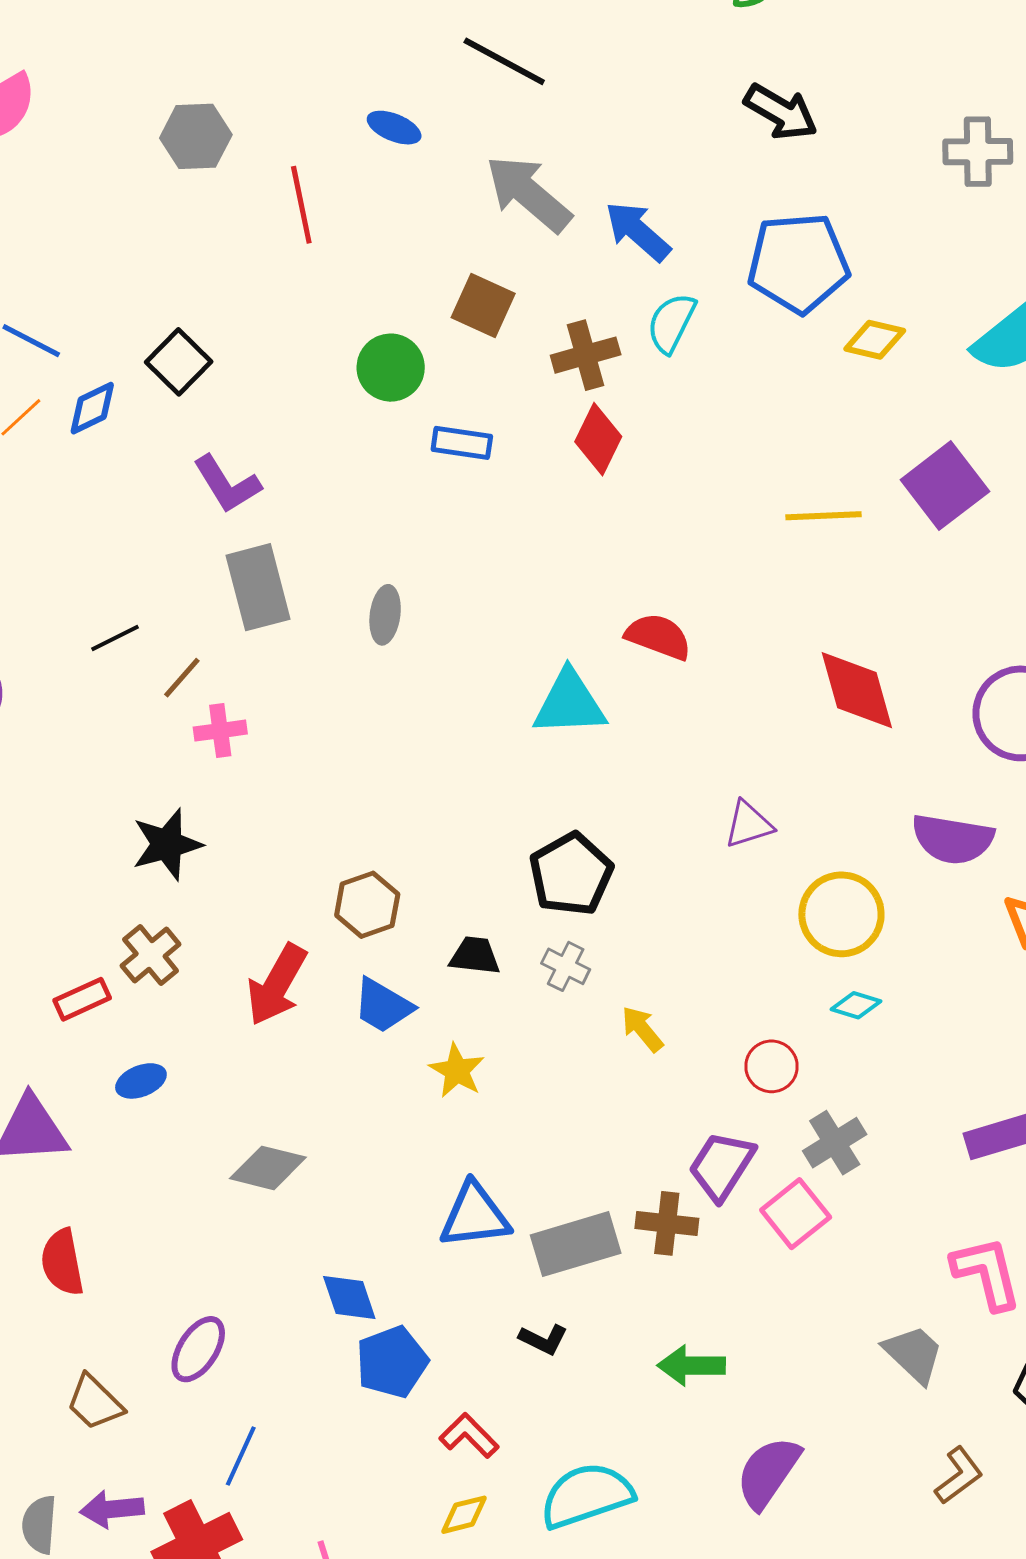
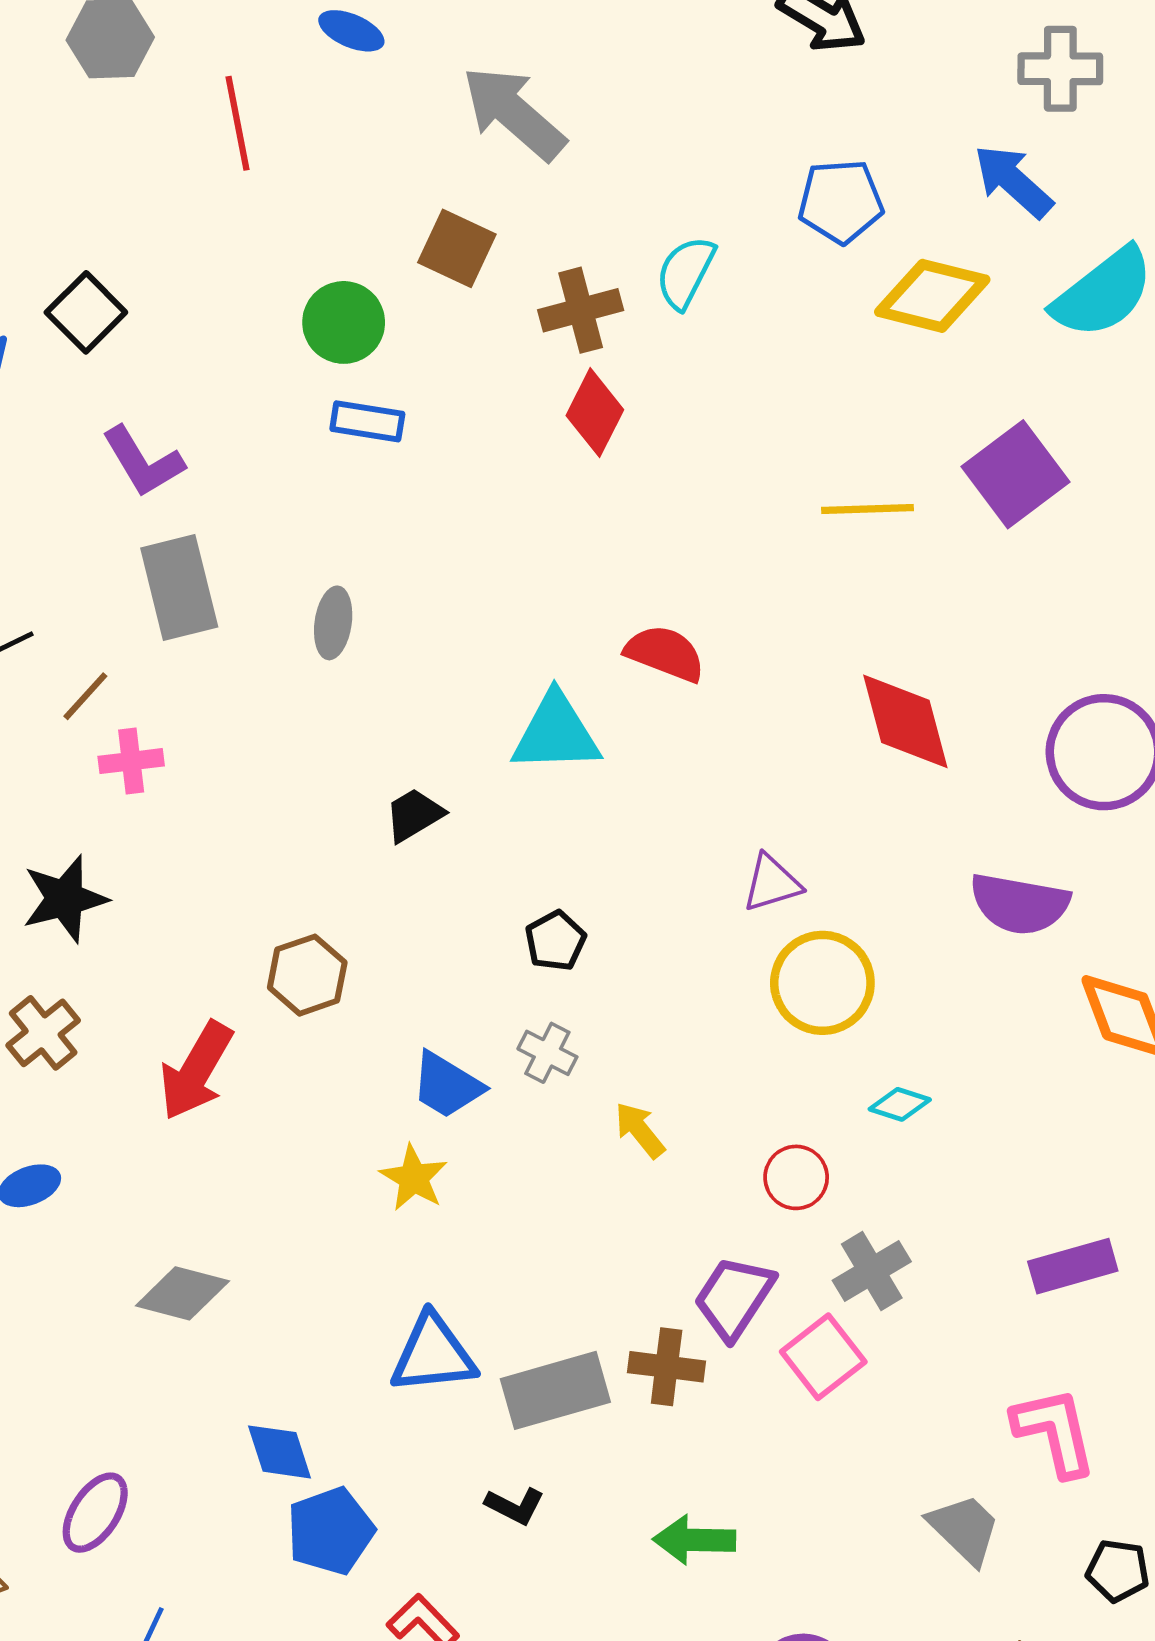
blue arrow: (638, 231) -> (1013, 181), moved
blue pentagon: (798, 263) -> (841, 201), size x0.7
yellow diamond: (875, 340) -> (932, 296), size x1.5
blue rectangle: (462, 443) -> (367, 421), moved
black pentagon: (571, 874) -> (555, 941), size x0.6
yellow circle: (841, 914) -> (822, 983), moved
black trapezoid: (475, 956) -> (414, 815), moved, turned -38
blue trapezoid: (383, 1006) -> (447, 1085), moved

